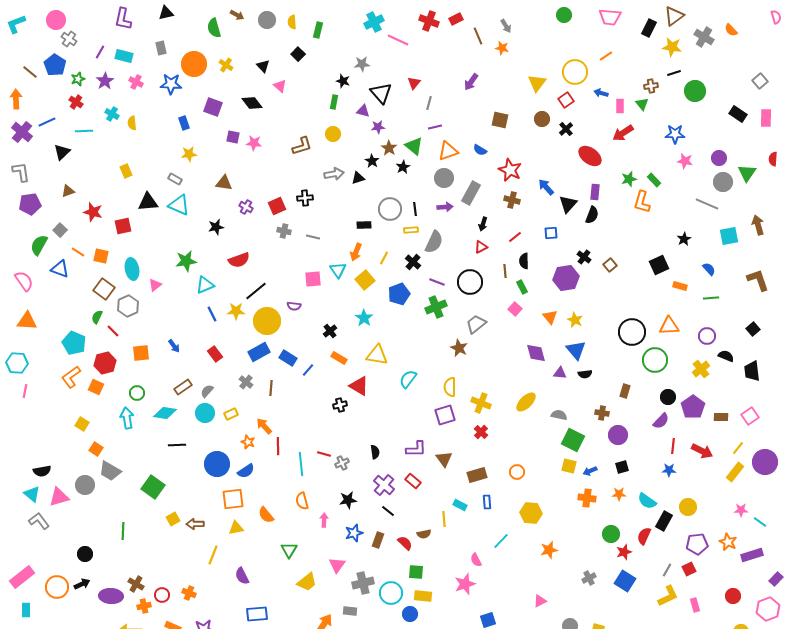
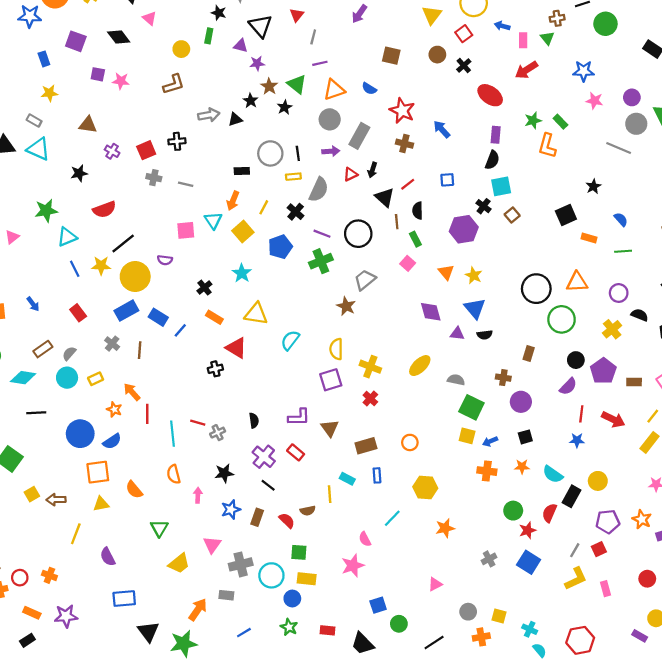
yellow circle: (333, 134) -> (181, 49), moved
black triangle: (568, 204) -> (385, 197), moved, turned -30
cyan square: (729, 236) -> (501, 186), moved
red triangle: (481, 247) -> (351, 174), moved

